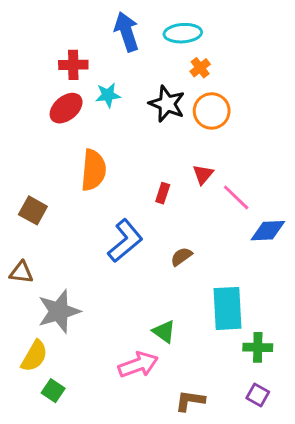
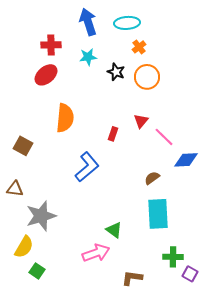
cyan star: (108, 95) -> (88, 57), moved
black star: (167, 104) -> (116, 72), size x0.7
brown semicircle: (181, 257) -> (152, 178), moved
green cross: (258, 347) -> (173, 257), moved
purple square: (258, 395) -> (190, 274), moved

